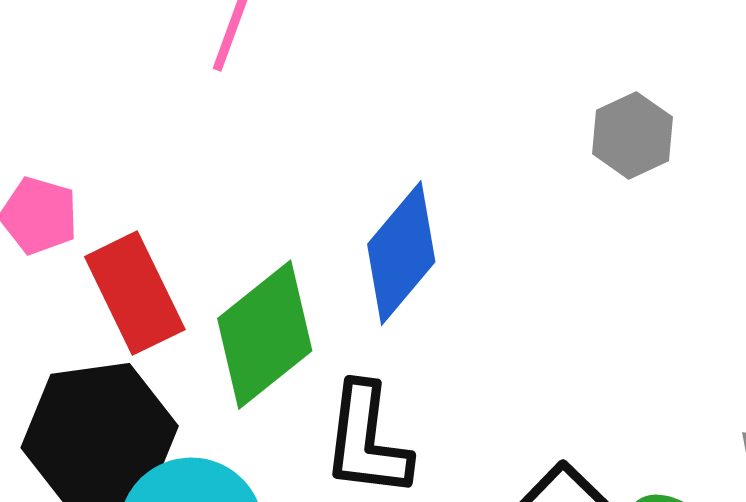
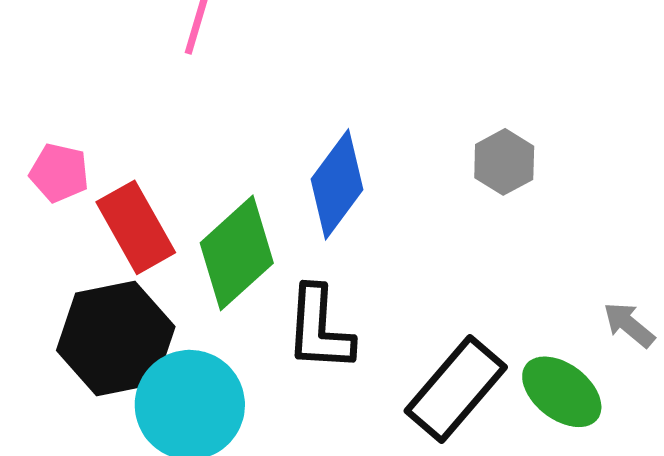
gray hexagon: (633, 135) -> (504, 162), moved

